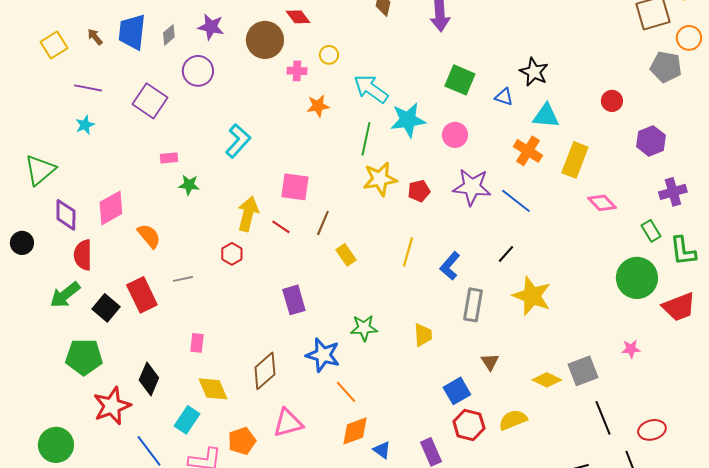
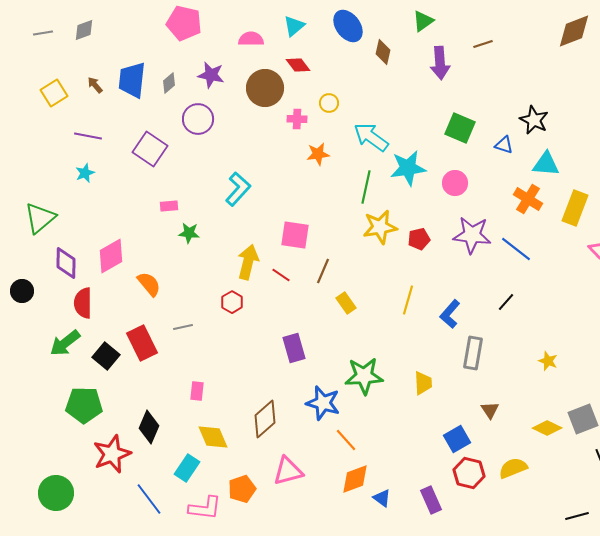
yellow star: (532, 296) -> (548, 361), moved, size x0.5
green star: (364, 328) -> (364, 376), size x1.4

